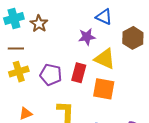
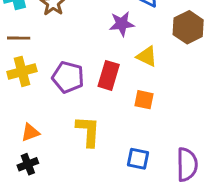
yellow triangle: (105, 59) -> (147, 56), size x0.7
orange square: (104, 89) -> (144, 100), size x0.6

